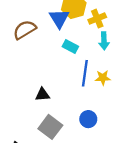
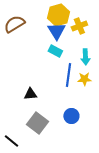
blue triangle: (59, 19) -> (56, 31), moved
brown semicircle: (25, 30) -> (14, 24), moved
cyan arrow: (104, 41) -> (85, 57), moved

